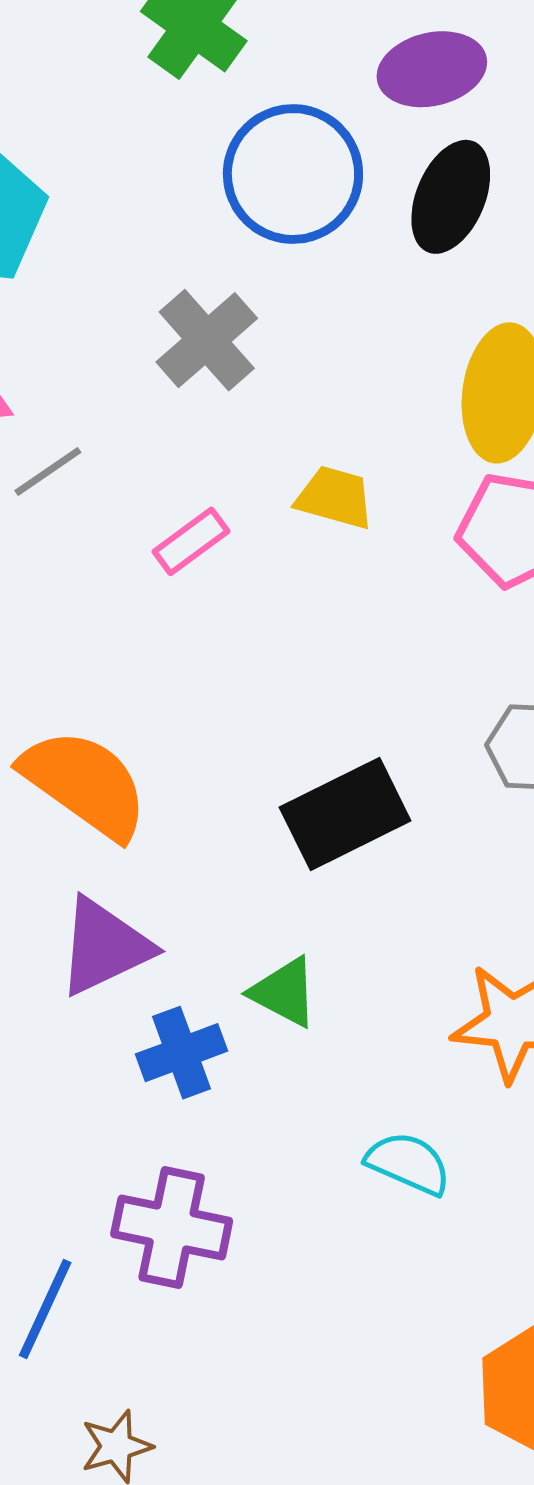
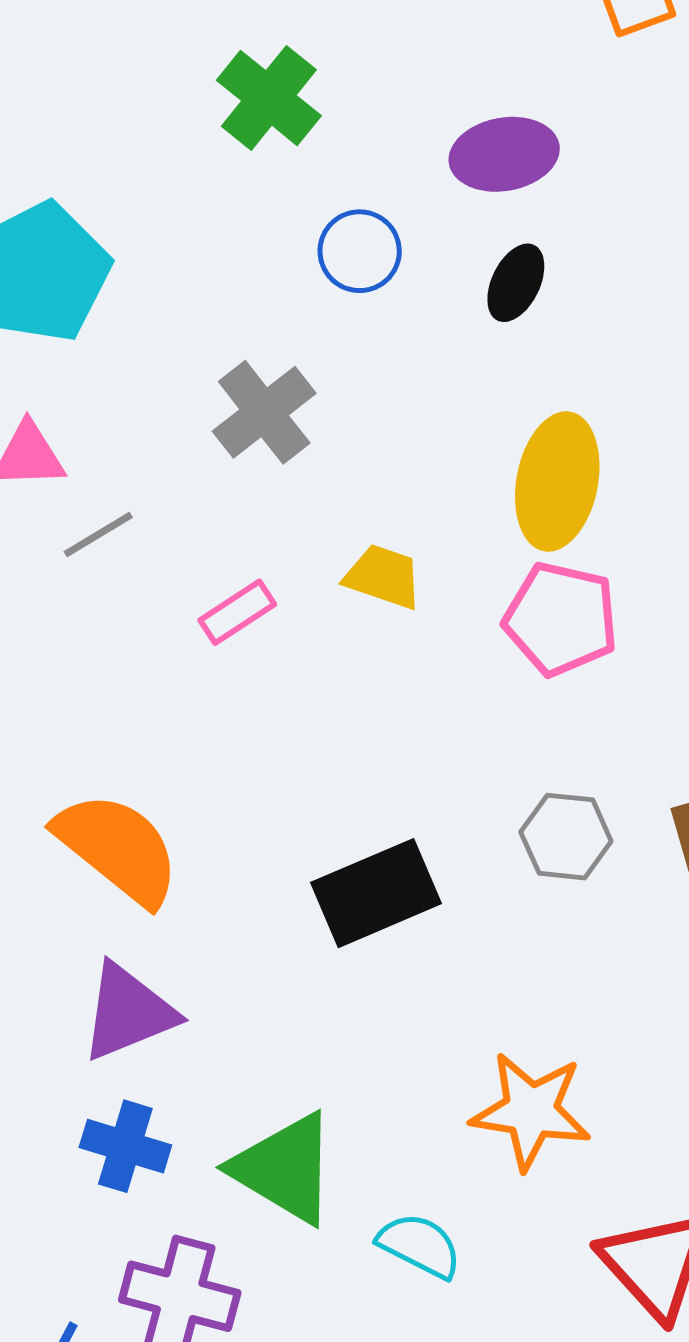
blue circle: (293, 174) -> (360, 251), size x0.6
black ellipse: (451, 197) -> (516, 283), size x0.7
green triangle: (284, 992) -> (285, 1168), moved, size x1.6
blue cross: (182, 1053) -> (125, 1146), moved, turned 34

